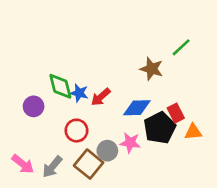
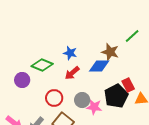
green diamond: (60, 86) -> (42, 65), turned -55
blue star: (79, 93) -> (70, 53), moved
blue diamond: (137, 108) -> (99, 66), moved
gray circle: (107, 151) -> (82, 100), moved

